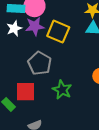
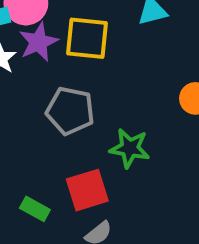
red square: (25, 92) -> (87, 190), moved

